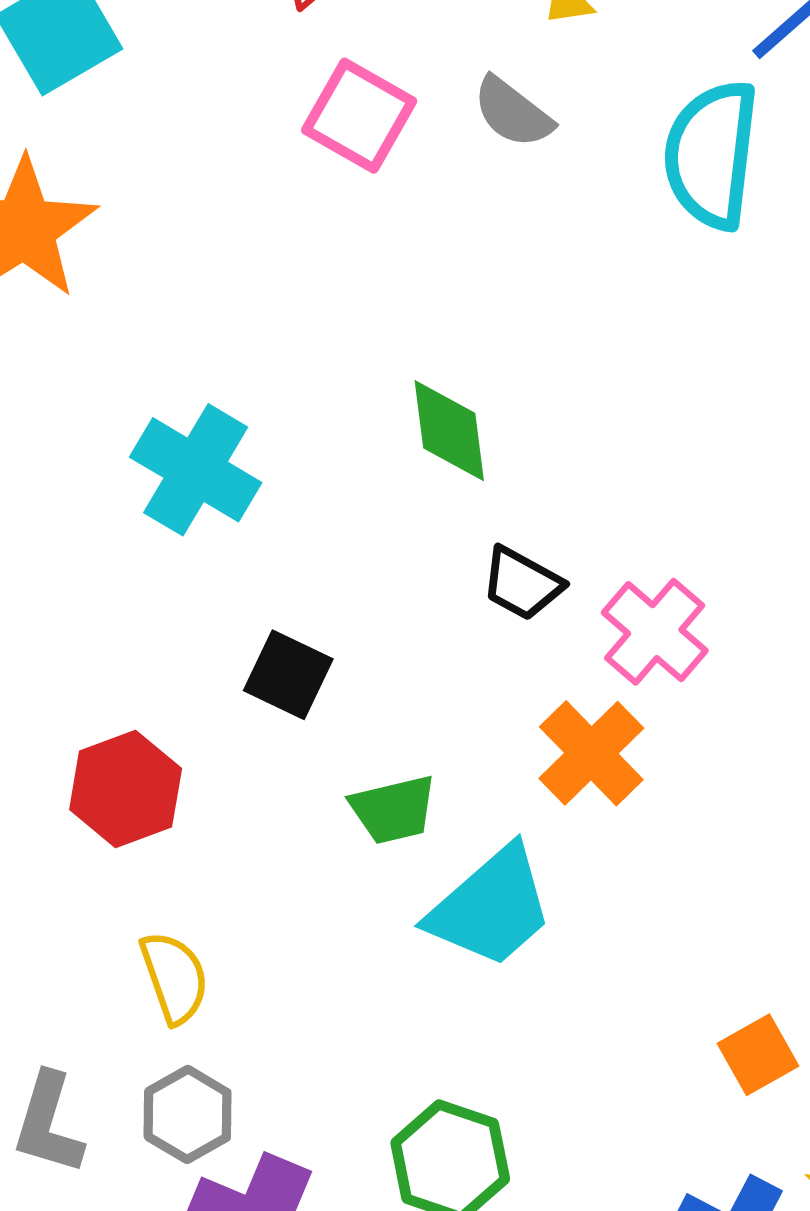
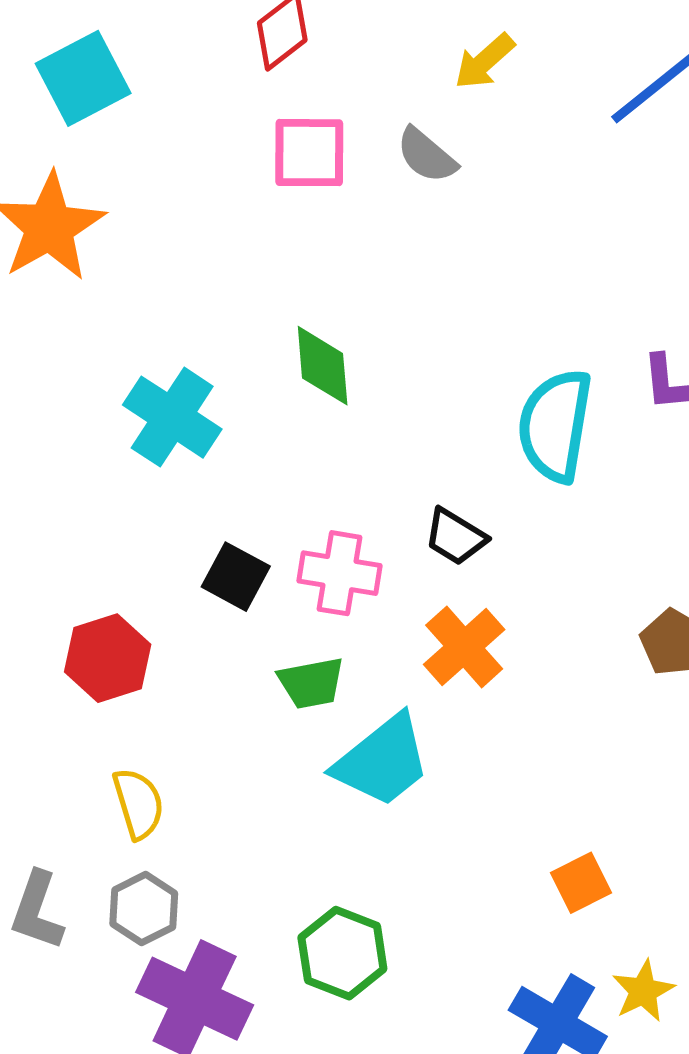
pink square: (359, 116) -> (309, 153), turned -32
cyan semicircle: (711, 155) -> (555, 425), moved
green diamond: (449, 431) -> (323, 366), moved
black trapezoid: (522, 584) -> (455, 537), moved
pink cross: (655, 632) -> (340, 573), moved, turned -34

